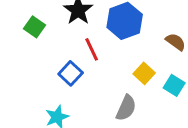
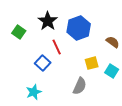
yellow square: (144, 73) -> (92, 63), turned 32

